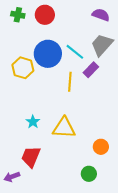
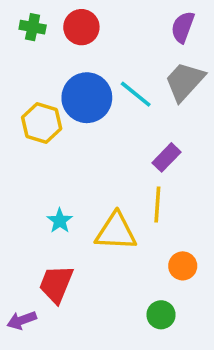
purple semicircle: (101, 15) -> (183, 27), turned -90
purple rectangle: (91, 70) -> (166, 157), moved
yellow line: (70, 82) -> (157, 204), moved

